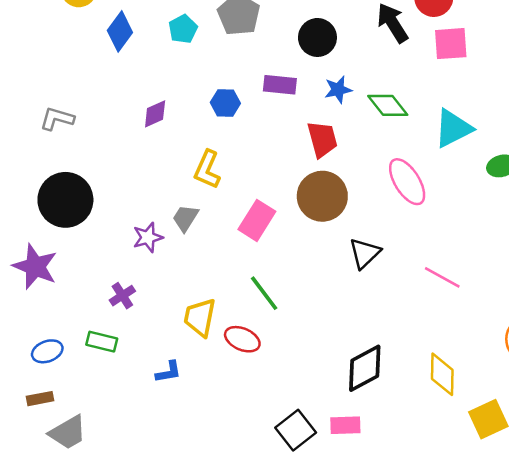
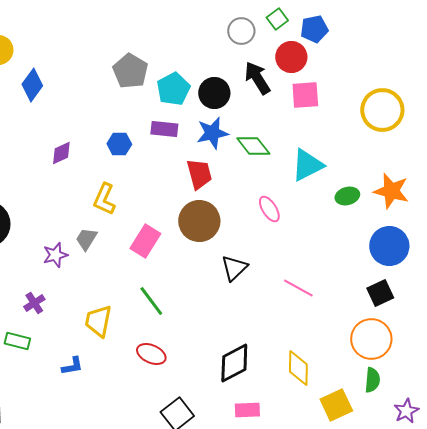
cyan pentagon: (183, 29) -> (173, 89), moved, size x1.4
black circle: (317, 37) -> (214, 93), moved
blue star: (338, 90) -> (212, 133), size x1.4
pink ellipse: (407, 182) -> (269, 209), size x0.7
red ellipse: (242, 339) -> (151, 354), moved
pink rectangle: (345, 425) -> (247, 410), moved

